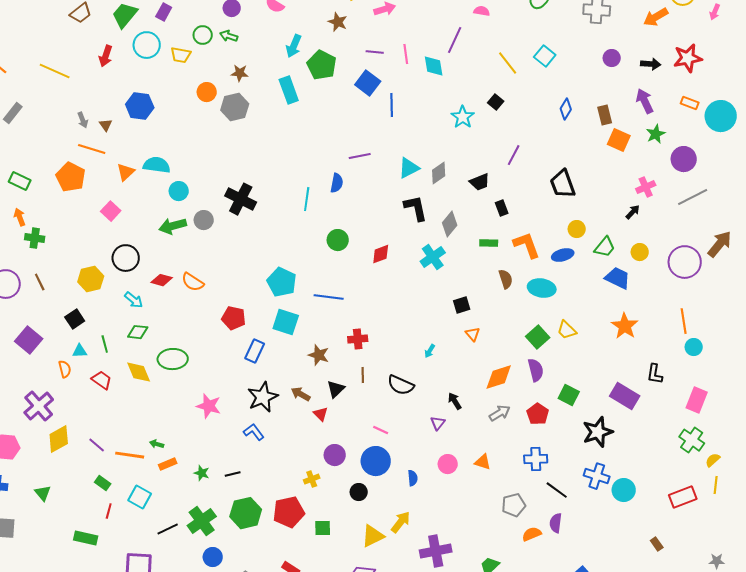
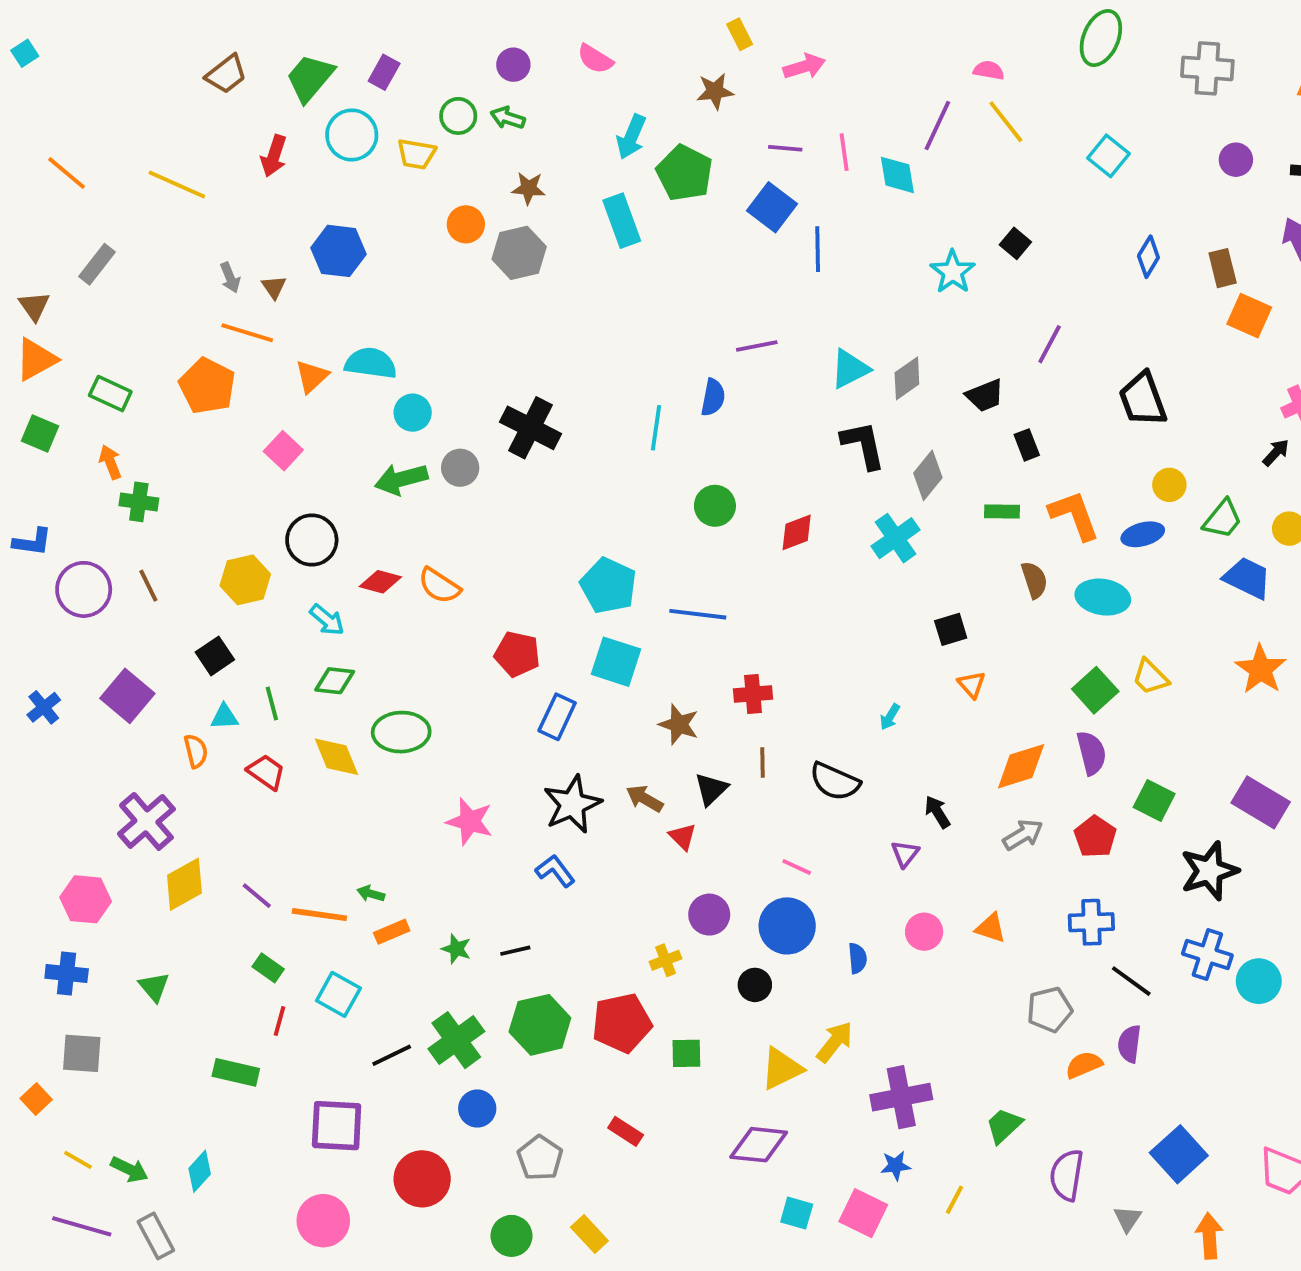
brown star: (338, 22) -> (715, 91), turned -30
yellow line: (508, 63) -> (1006, 122), moved

